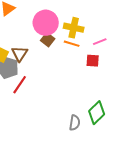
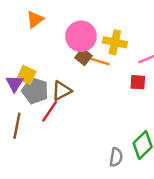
orange line: (72, 44) -> (100, 62), moved
brown triangle: (20, 54) -> (62, 91), moved, turned 30

